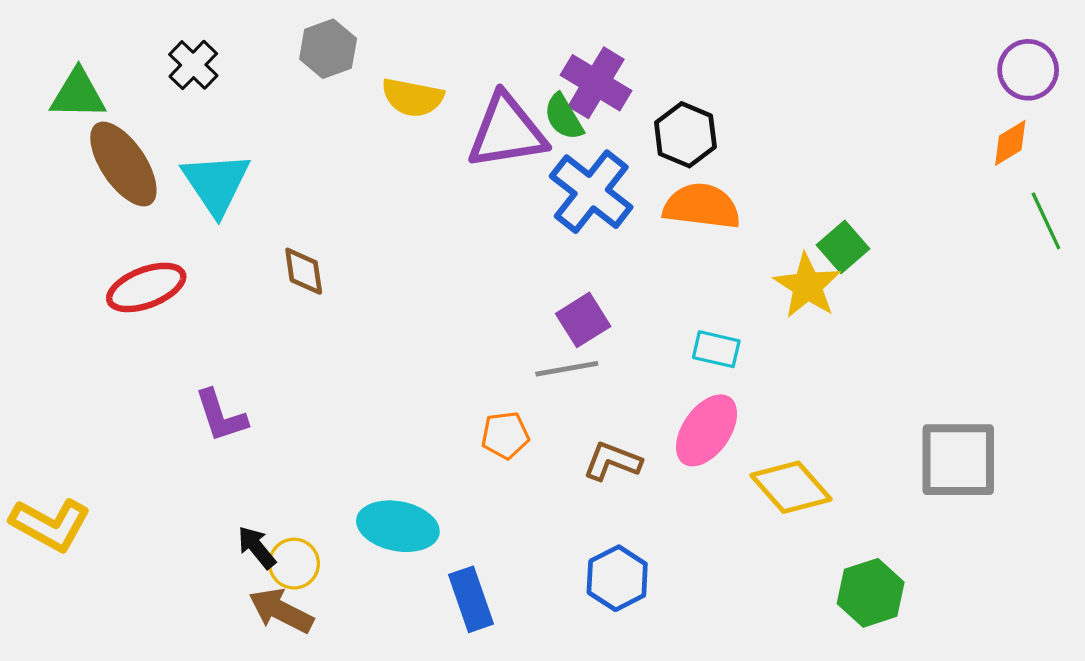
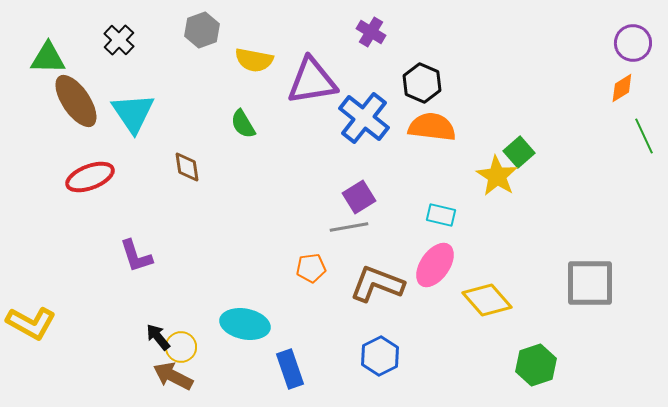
purple cross: (596, 83) -> (371, 32), moved, size x0.7
green semicircle: (564, 117) -> (243, 124), moved
brown L-shape: (612, 461) -> (377, 284), size x1.5

